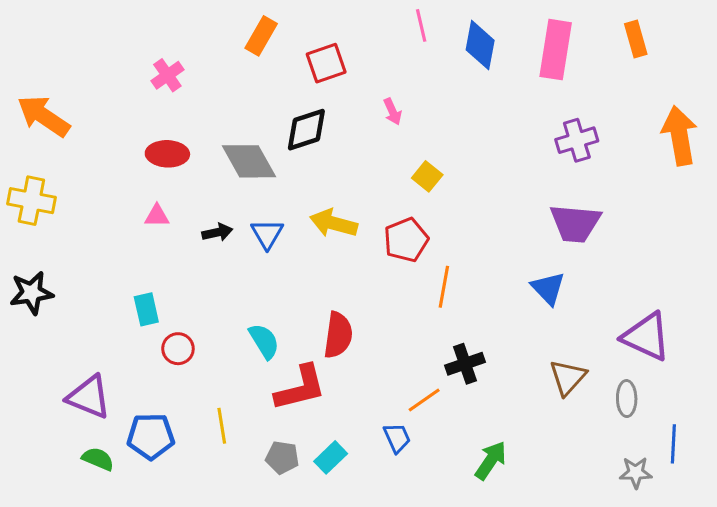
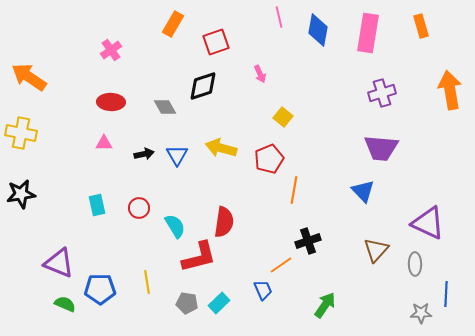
gray diamond: (249, 161) -> (165, 107), size x0.6
red circle: (178, 349) -> (139, 208), moved

